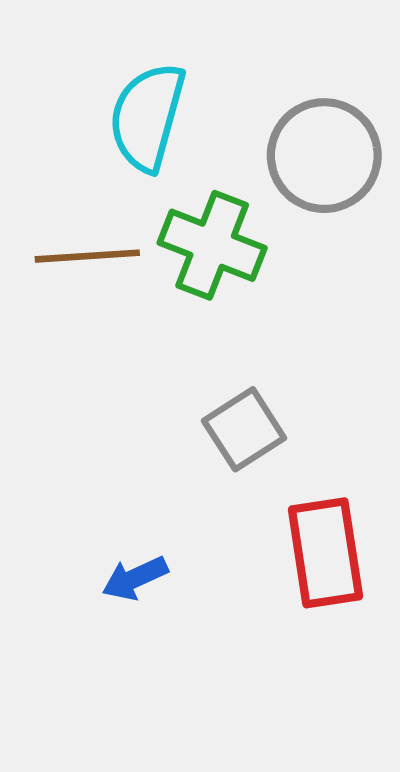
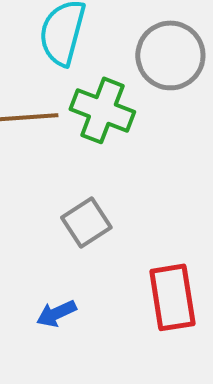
gray square: (244, 429) -> (86, 222), moved

